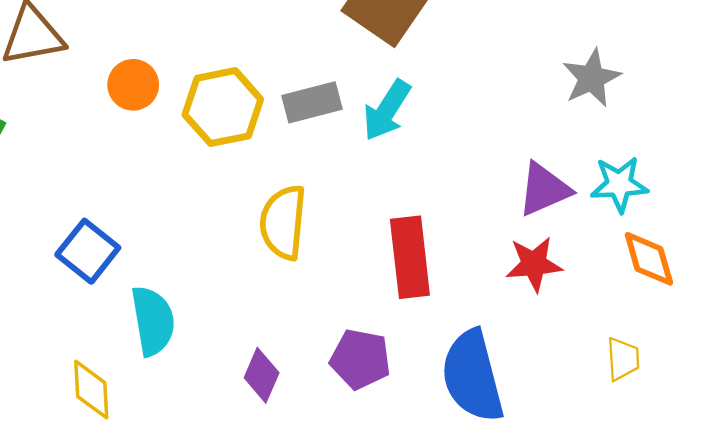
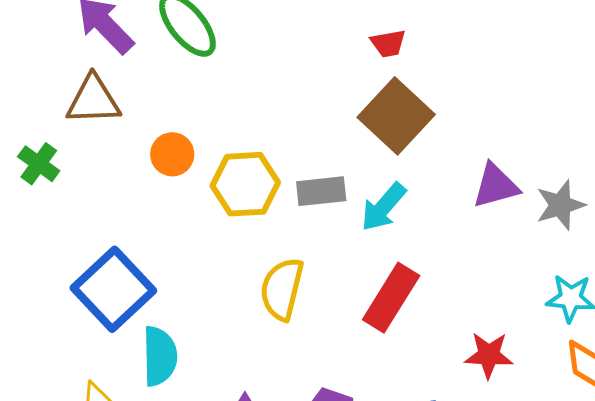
purple triangle: (544, 189) -> (496, 186), moved
blue square: (88, 251) -> (113, 289), size x1.5
red rectangle: (410, 257) -> (391, 298), moved, turned 30

